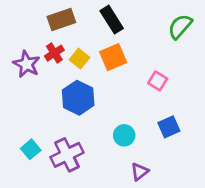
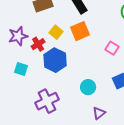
red cross: (54, 53) -> (38, 44), moved
purple star: (27, 64) -> (18, 36), turned 30
cyan square: (31, 149) -> (21, 69), moved, turned -32

